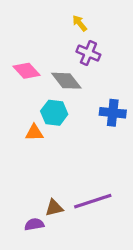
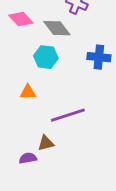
orange triangle: (34, 133) -> (28, 92), moved
purple line: (93, 201) -> (68, 115), moved

